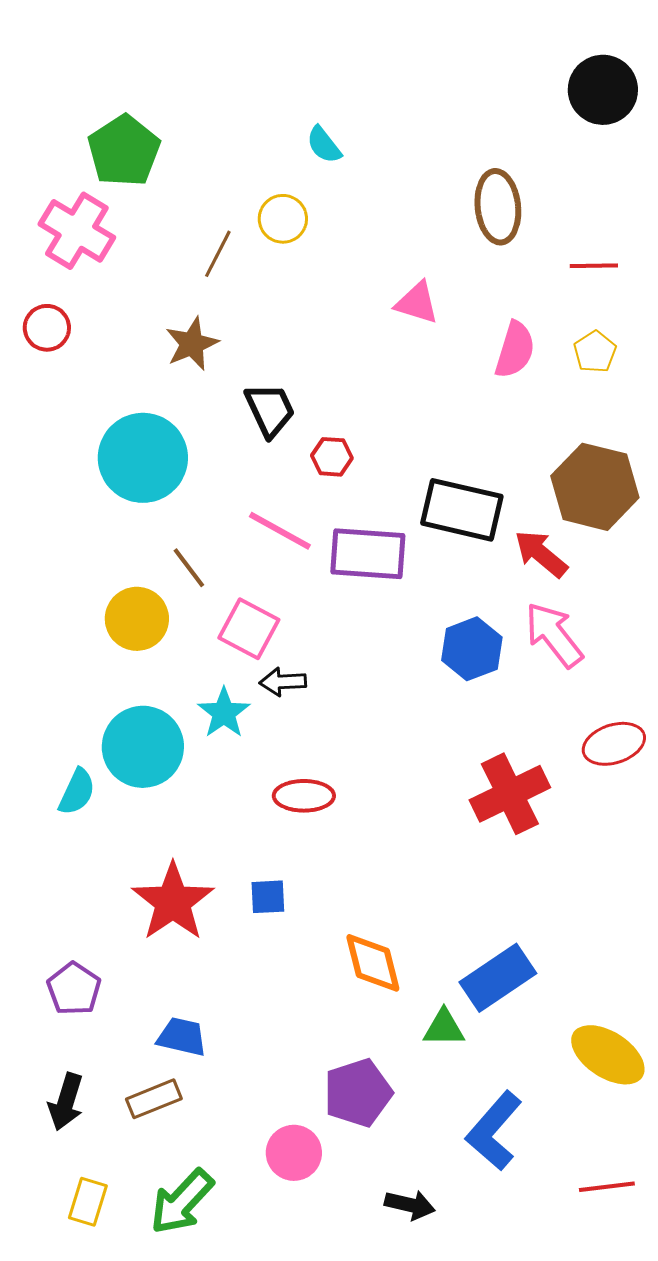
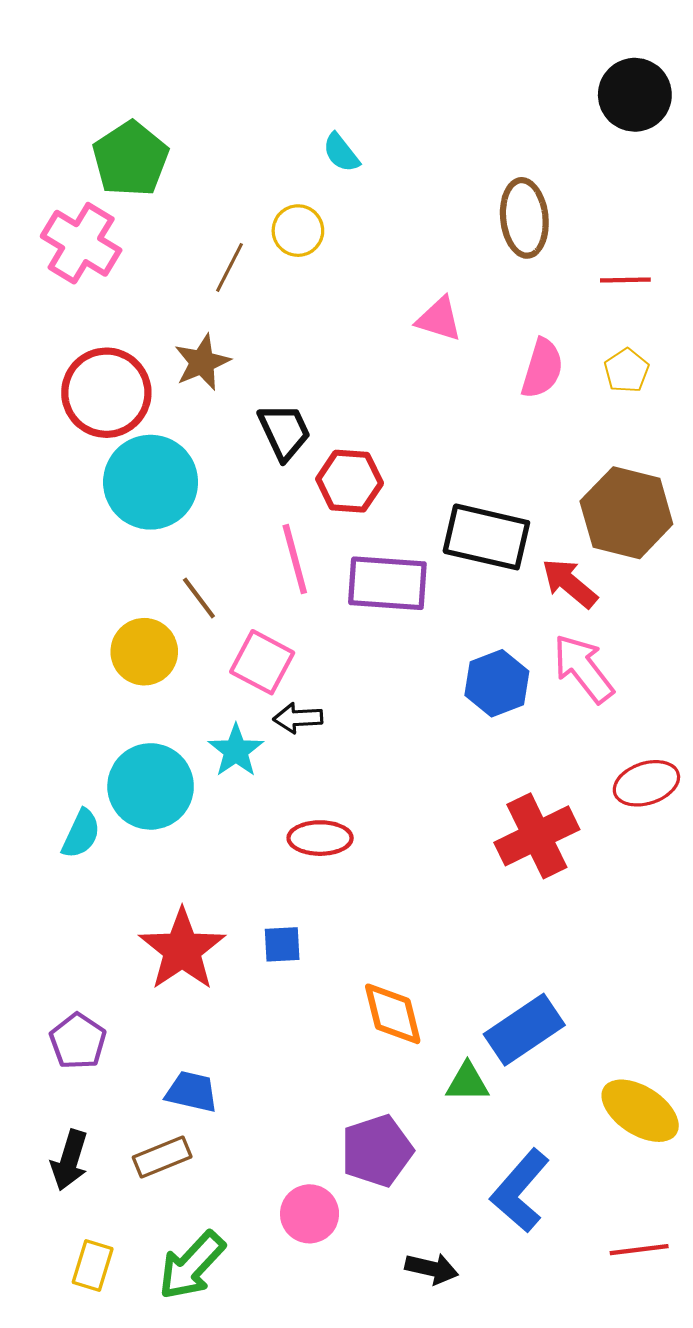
red circle: (47, 328) -> (106, 393), moved, size x1.8
red hexagon: (332, 457) -> (350, 481), size x1.5
pink line: (280, 531) -> (295, 559), turned 46

